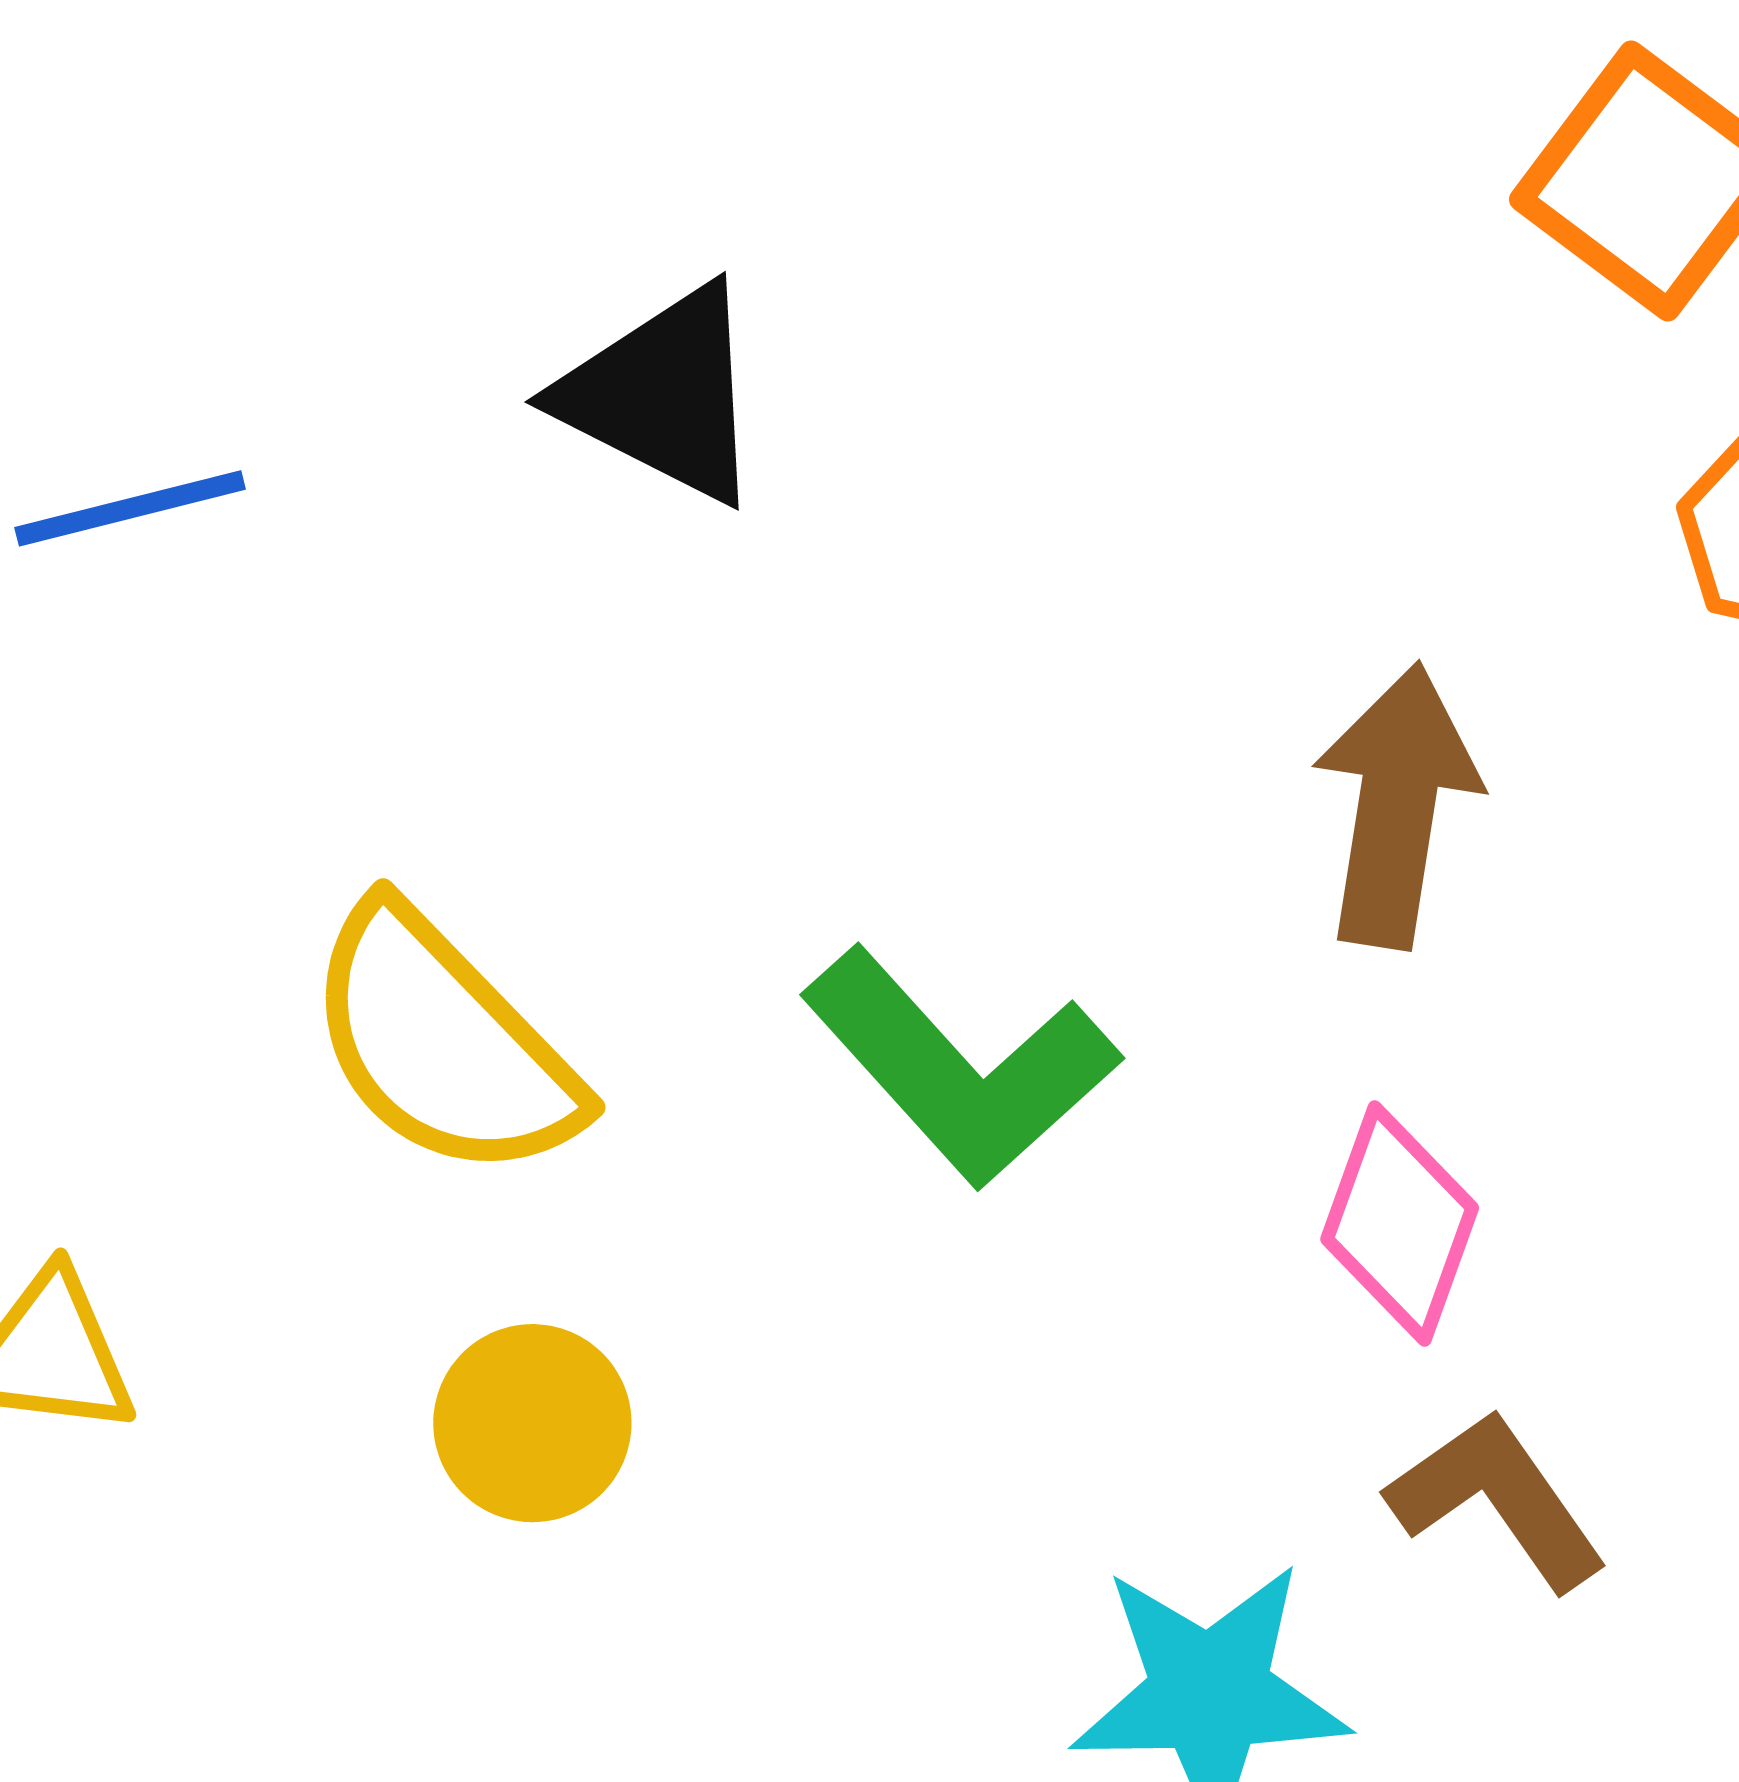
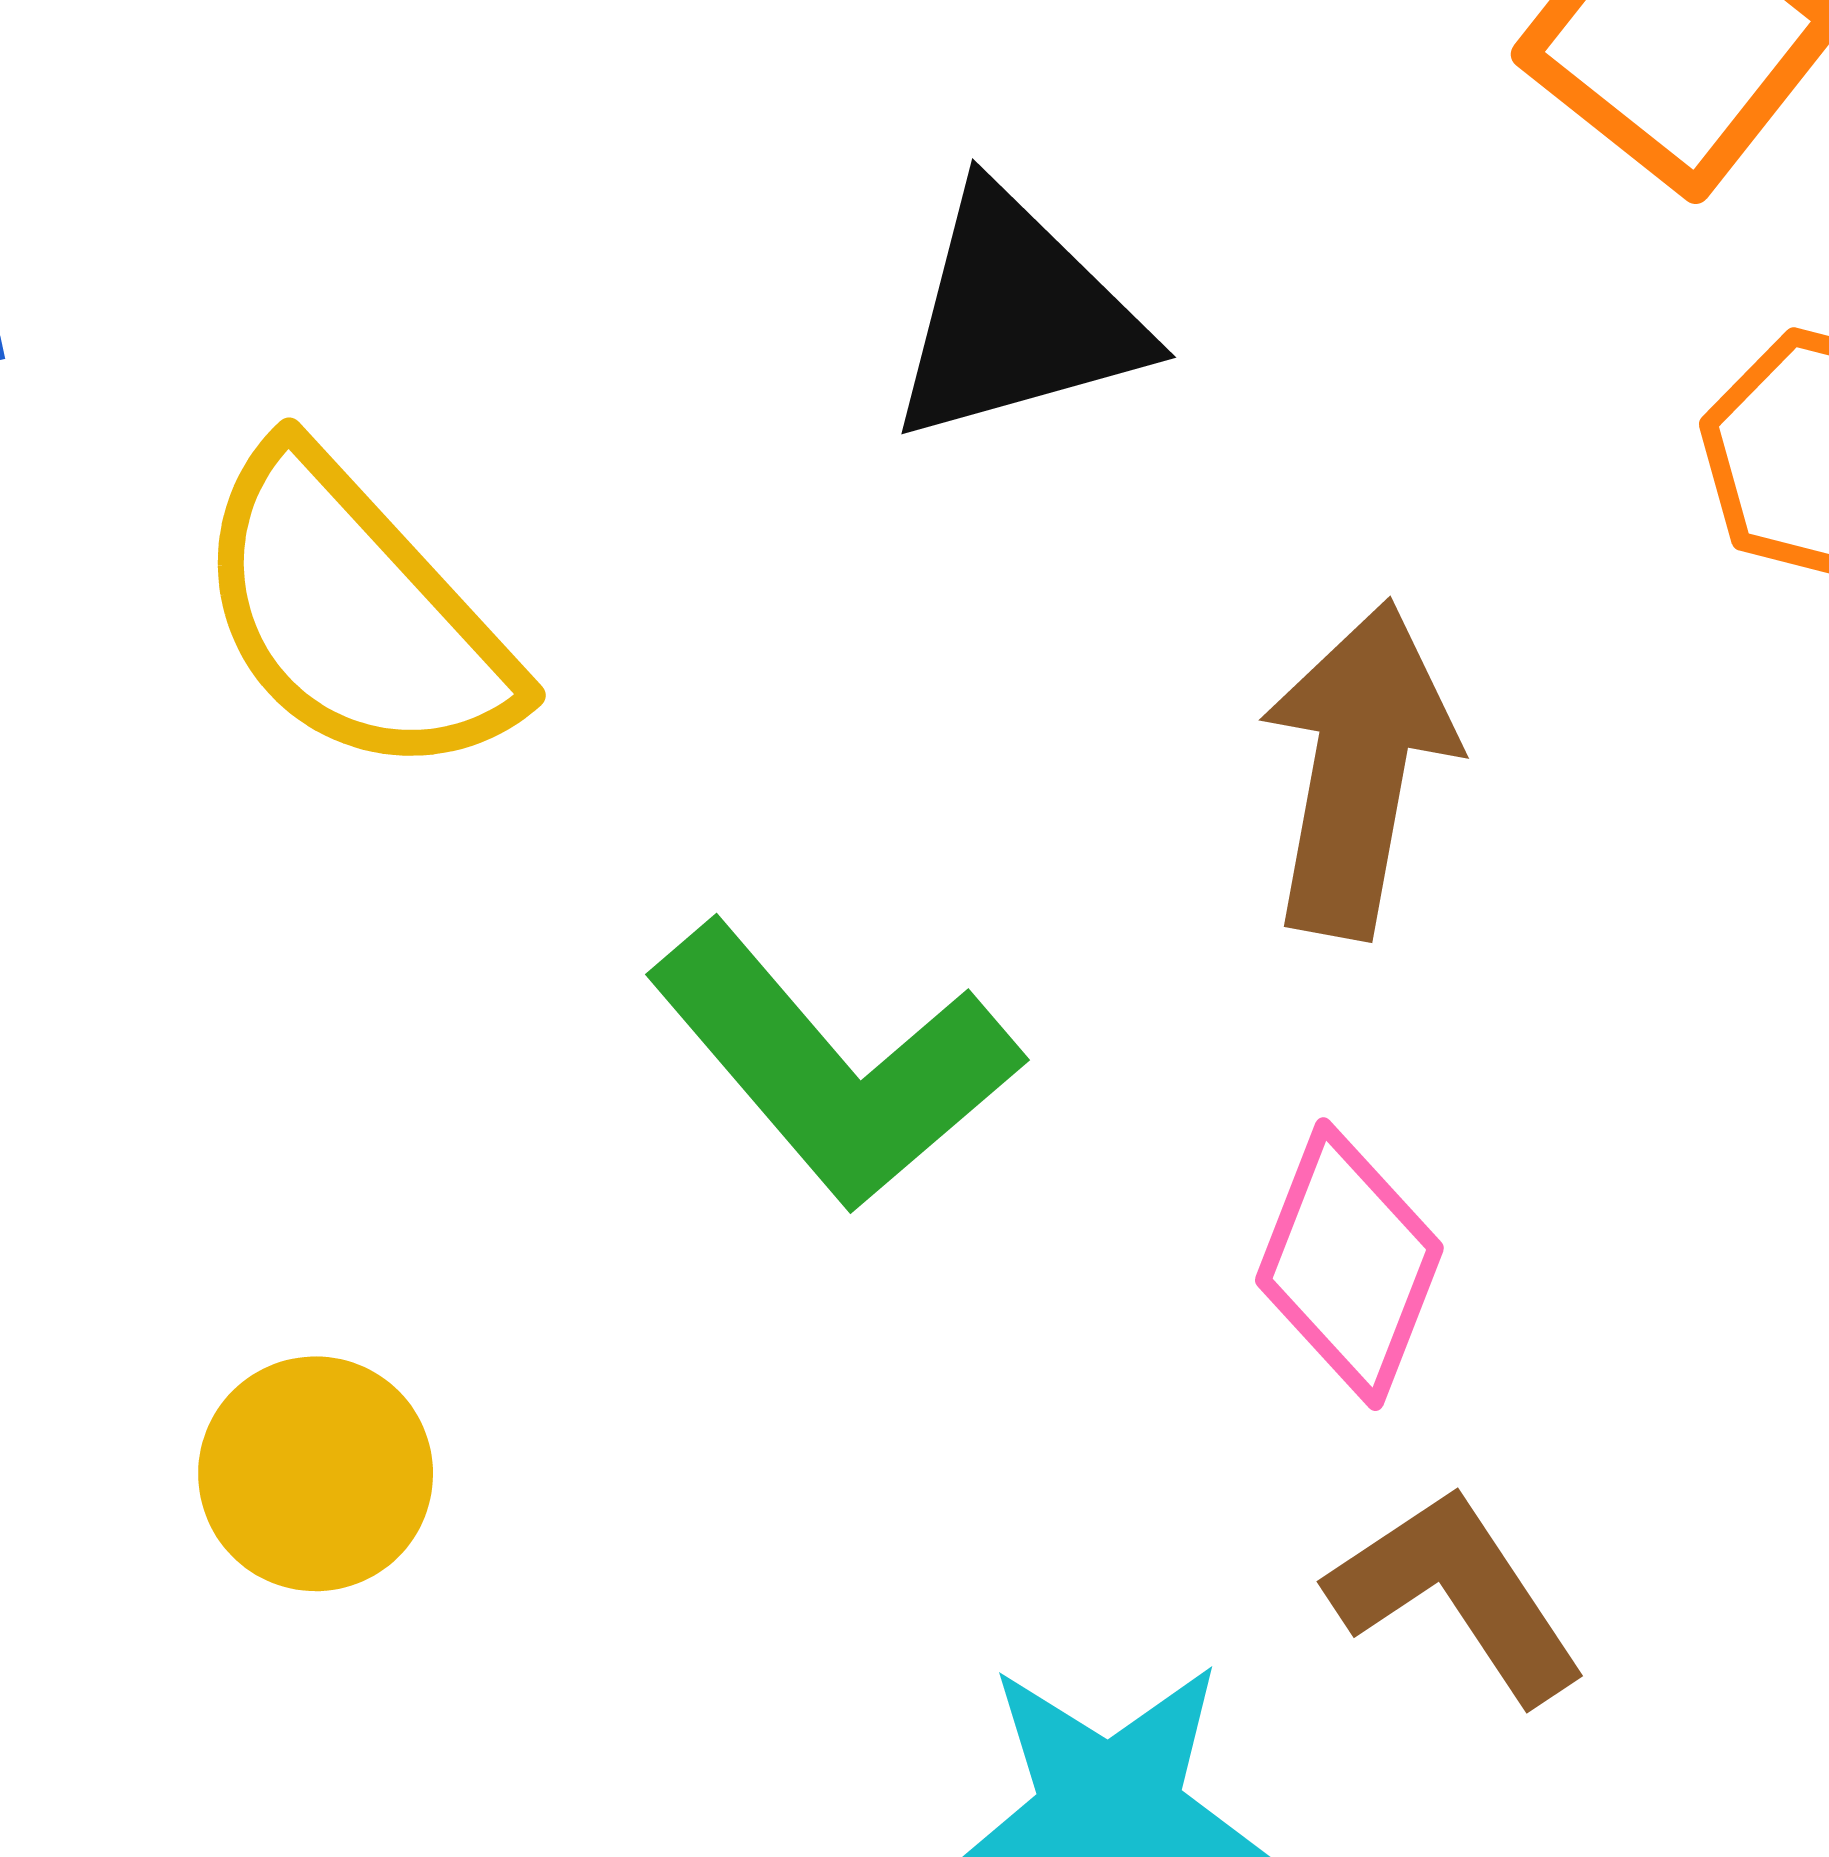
black triangle: (663, 395) -> (1017, 317), moved, turned -44
yellow semicircle: (443, 1043) -> (355, 615), moved

